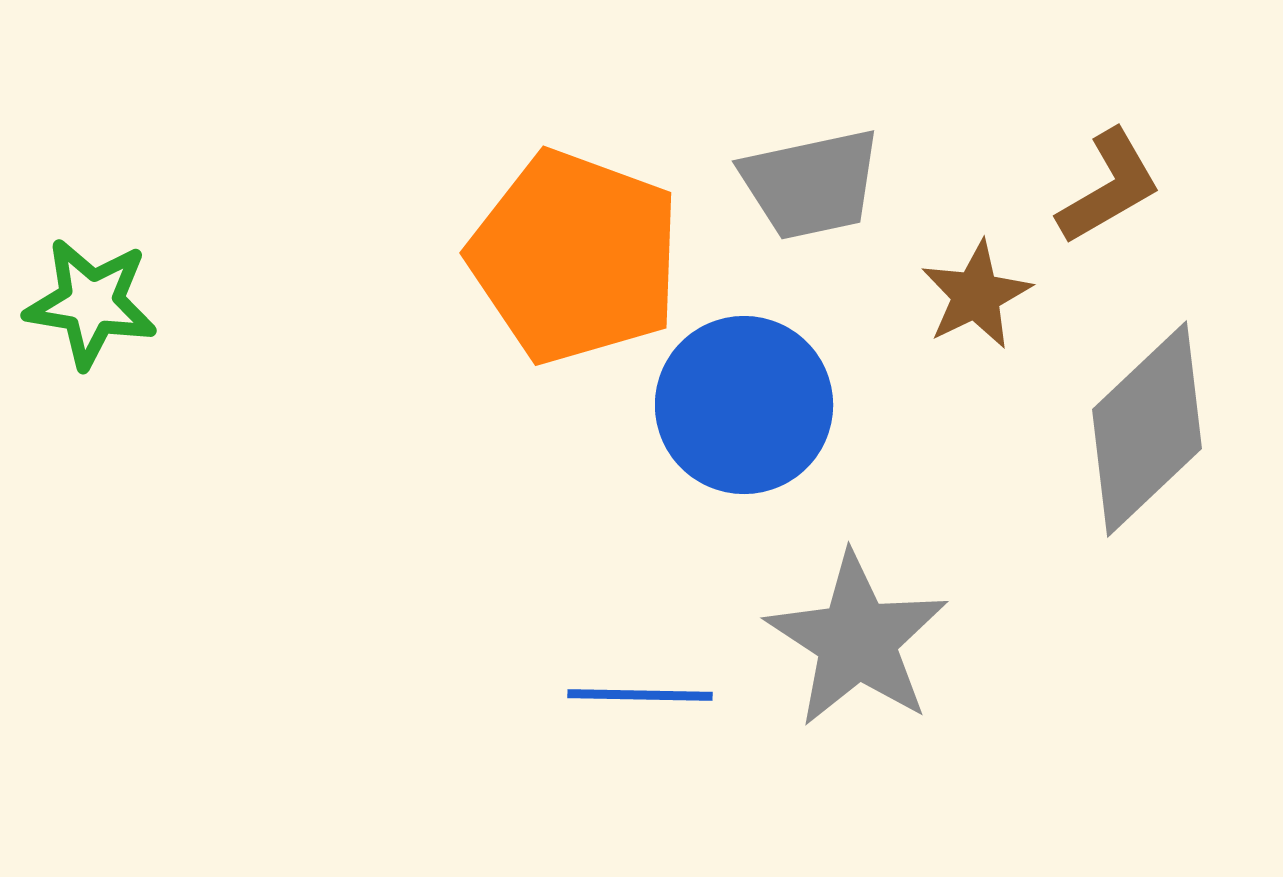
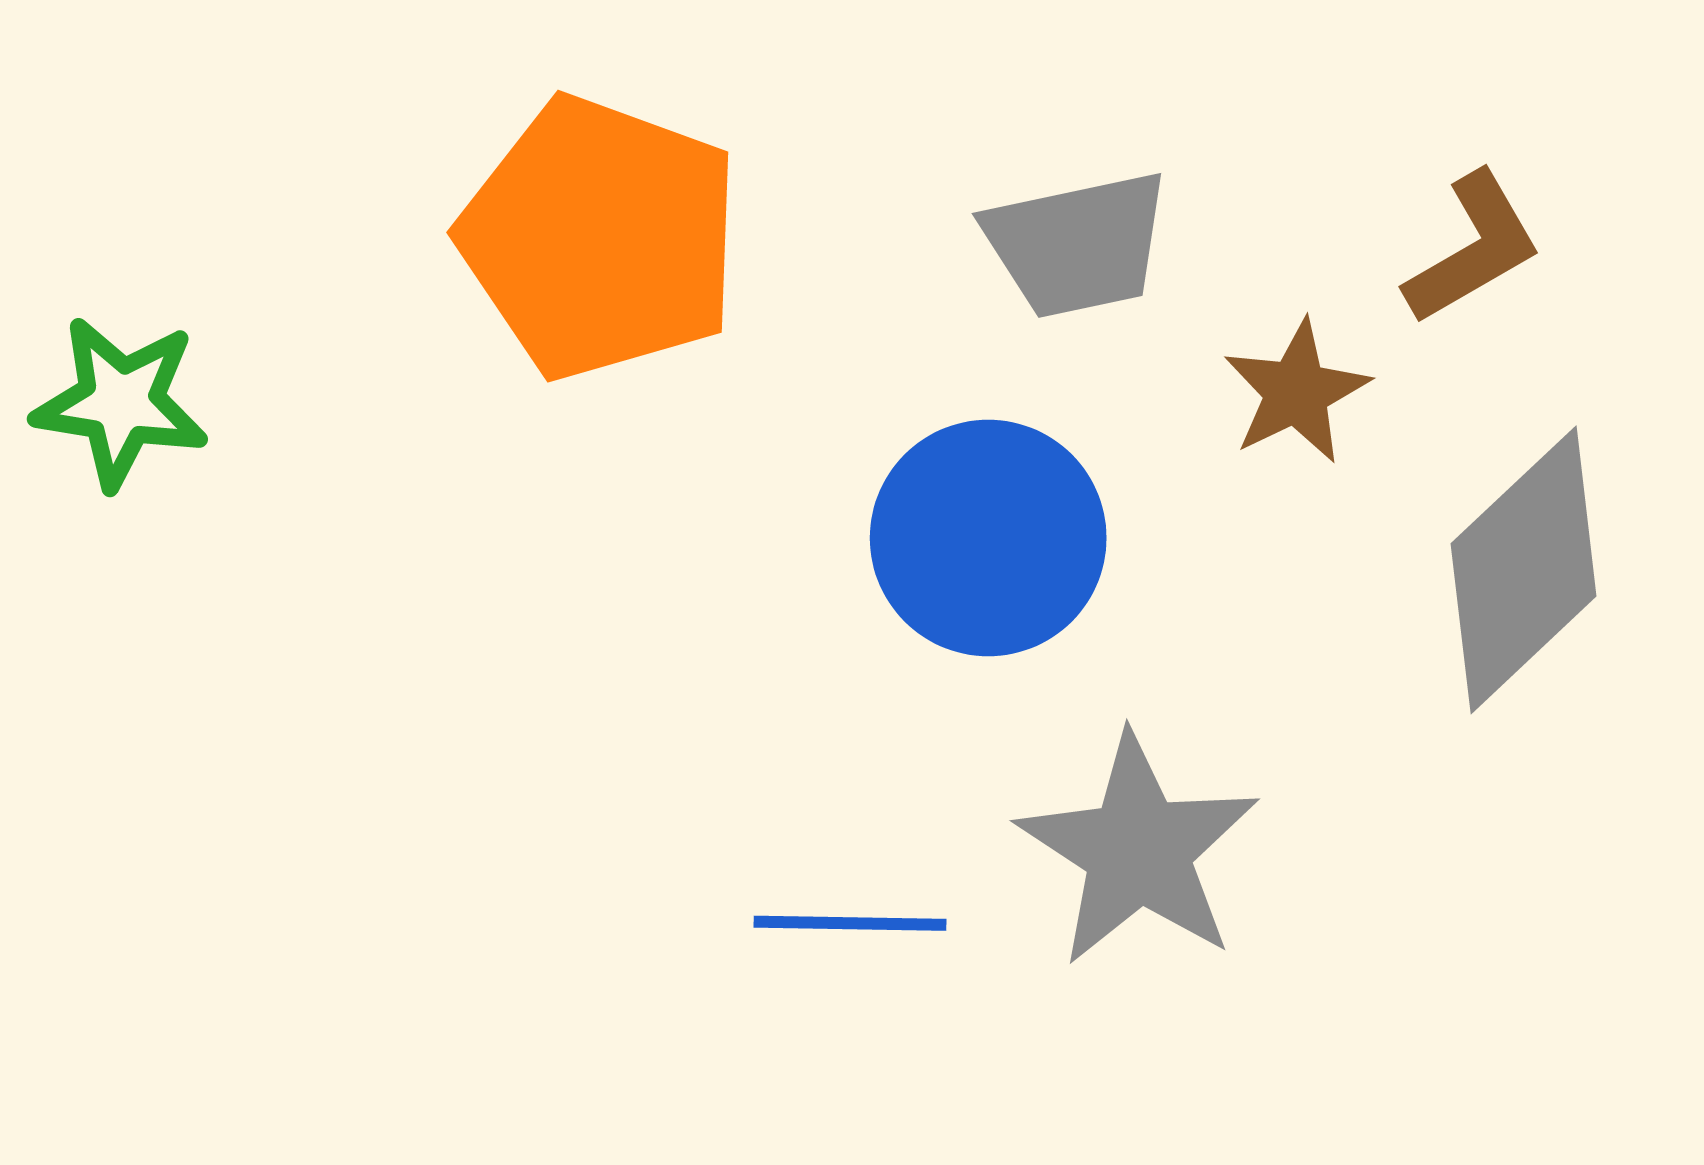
orange pentagon: (575, 257) -> (600, 238), moved

